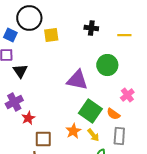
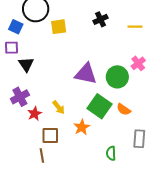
black cross: (91, 28) -> (101, 19), turned -32
green circle: (107, 65) -> (117, 77), moved
pink cross: (127, 95) -> (138, 63), moved
yellow arrow: (93, 135) -> (59, 107), moved
gray rectangle: (119, 136) -> (139, 139), moved

